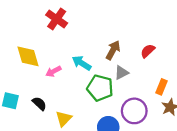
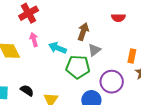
red cross: (57, 19) -> (29, 13), turned 36
red semicircle: (148, 51) -> (118, 18), moved, turned -128
pink arrow: (53, 71) -> (34, 40), moved, turned 112

